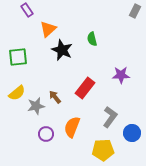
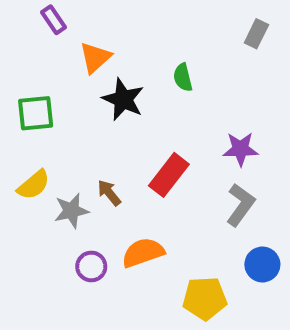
gray rectangle: (135, 11) -> (256, 34), moved
gray L-shape: (110, 117) -> (241, 205), moved
orange semicircle: (72, 127) -> (143, 253), turned 50

